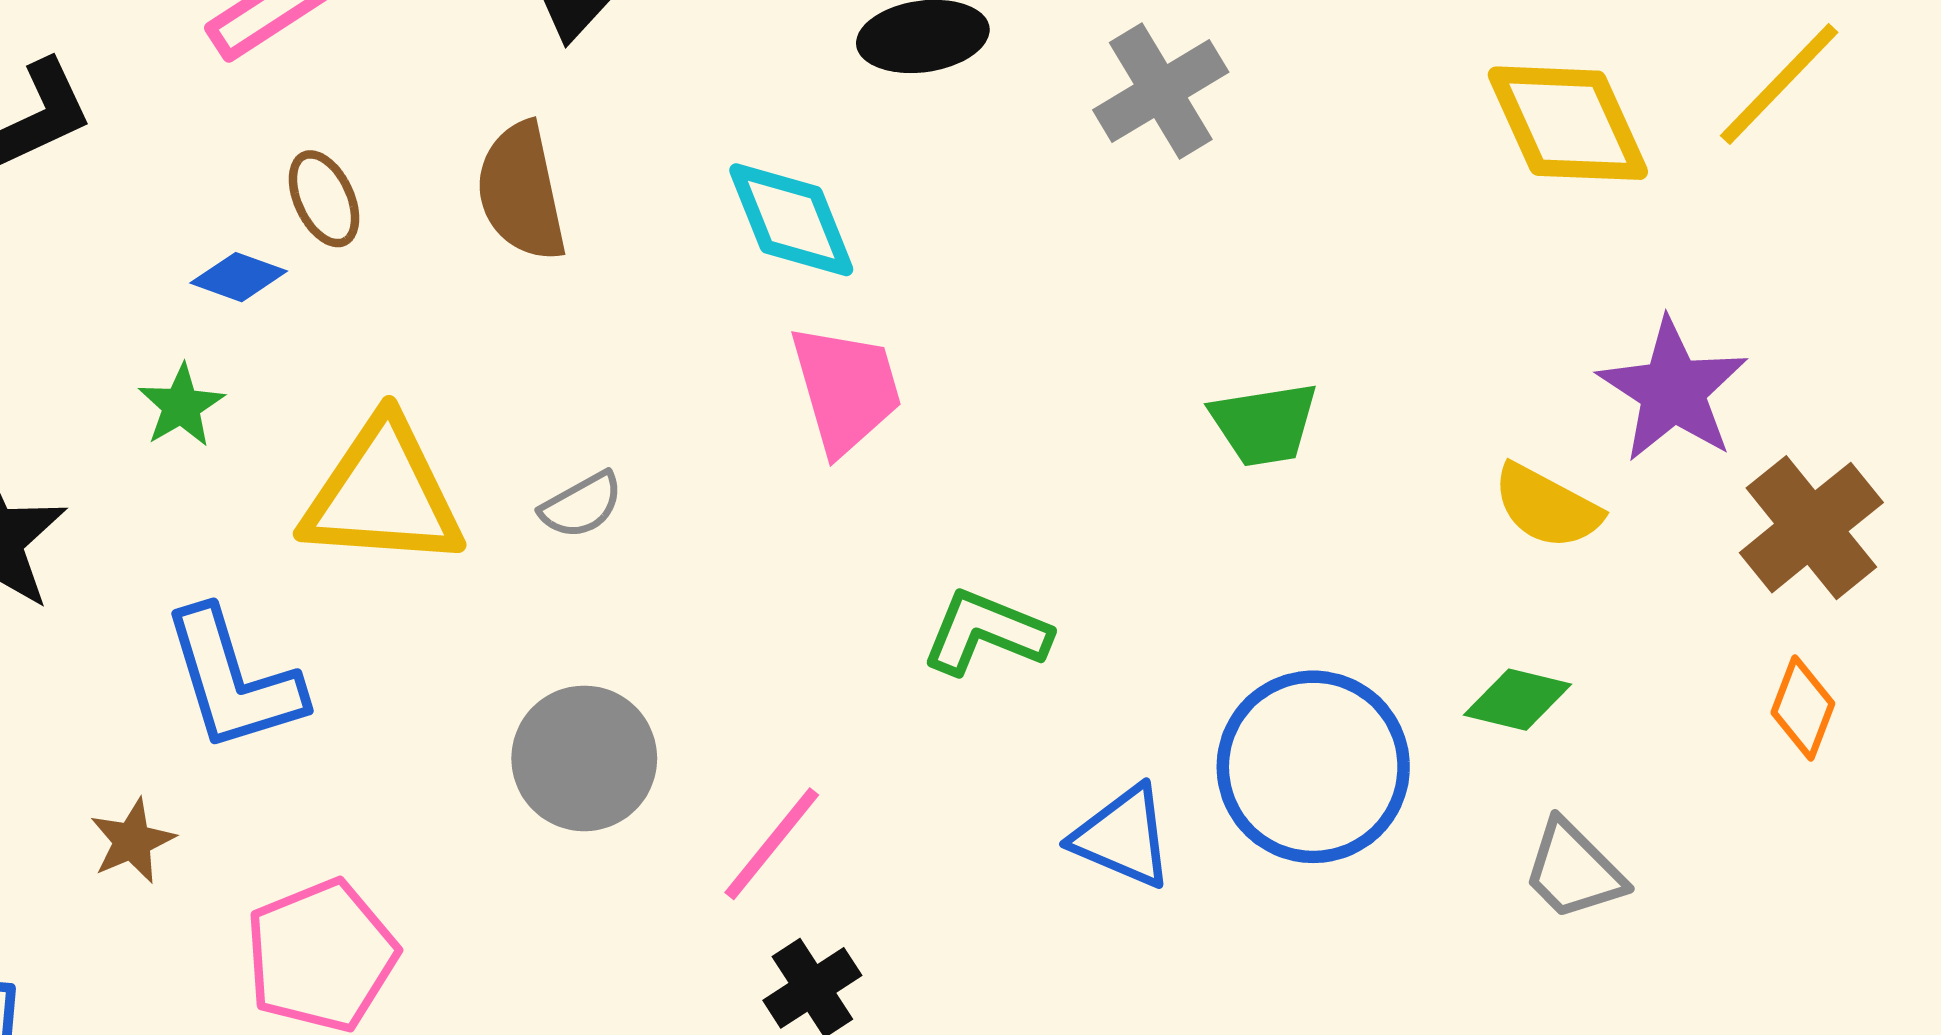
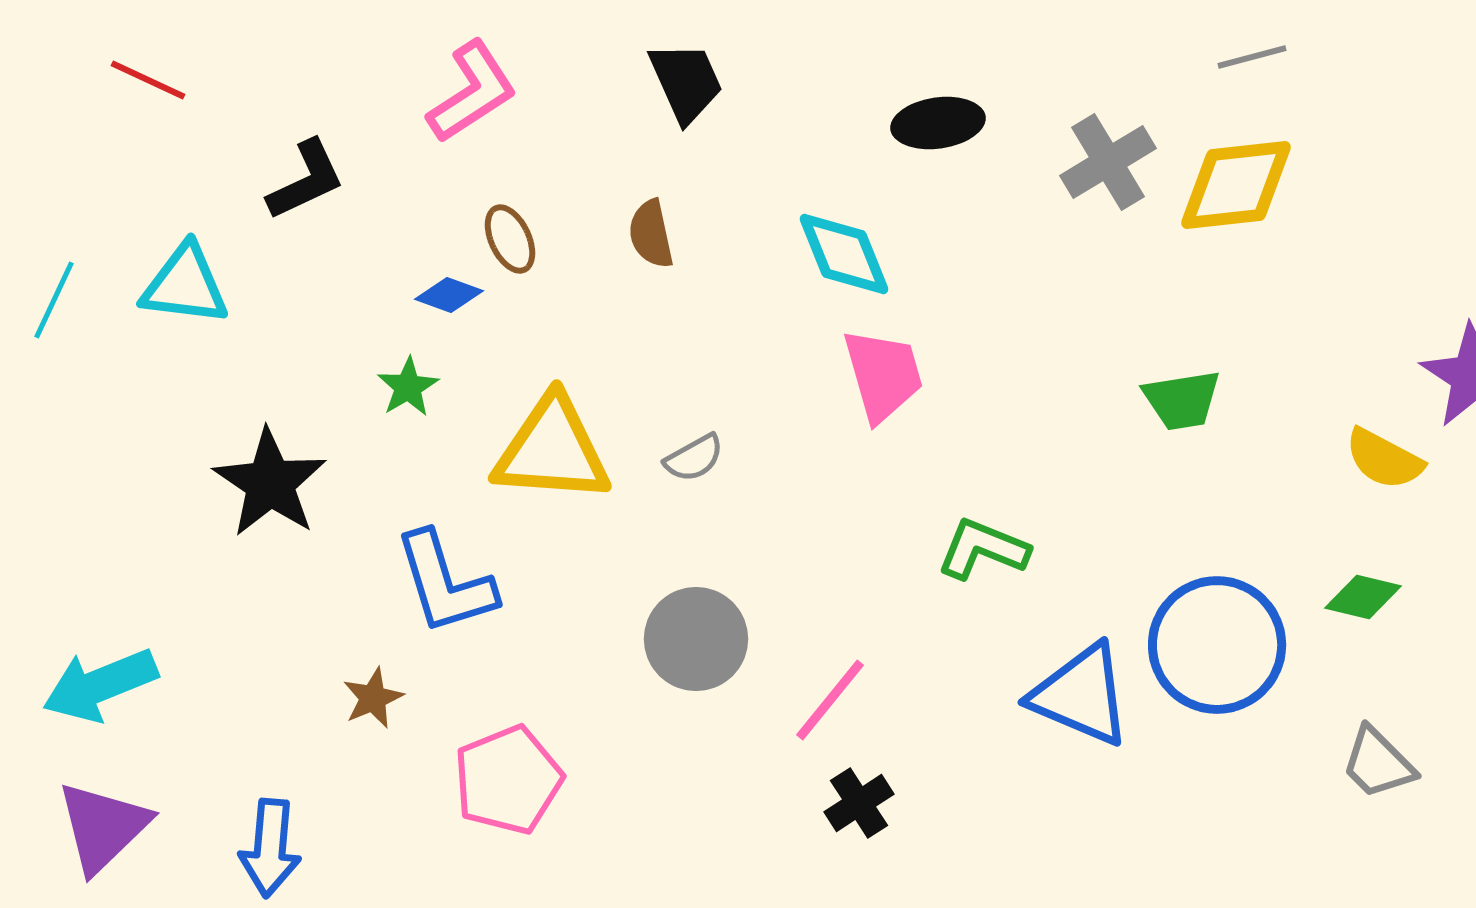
yellow diamond: (1568, 123) -> (1236, 185), moved, turned -72
brown semicircle: (521, 192) -> (651, 234), size x0.7
blue triangle: (1123, 837) -> (1081, 695), size x1.4
gray trapezoid: (1573, 870) -> (1378, 763), moved

